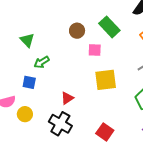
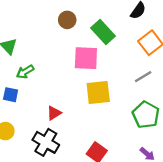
brown circle: (77, 31) -> (67, 20), moved
pink square: (95, 50) -> (86, 58), size x1.6

